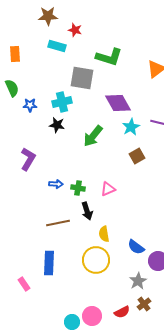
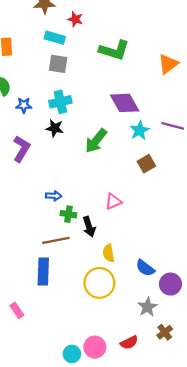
gray square: (82, 78) -> (58, 64), moved, size x0.7
purple L-shape: (28, 159) -> (21, 149), moved
green cross: (78, 188) -> (68, 214), moved
blue rectangle: (49, 263) -> (43, 271), moved
brown cross: (144, 304) -> (165, 332), moved

